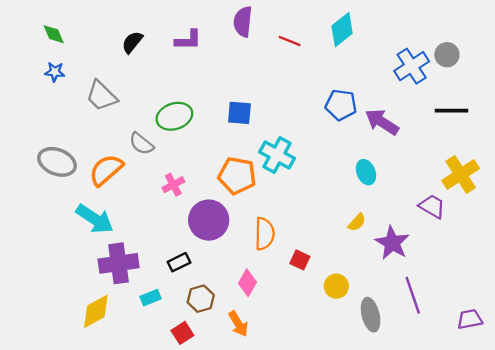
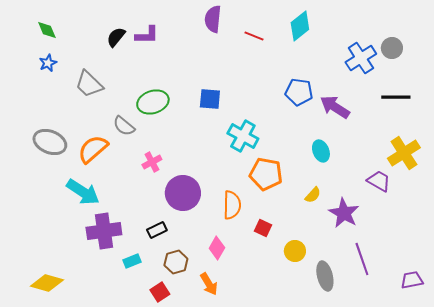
purple L-shape: (188, 40) -> (147, 35), moved
blue star: (55, 72) -> (48, 63), turned -30
orange pentagon: (237, 176) -> (266, 174), moved
yellow diamond: (96, 311) -> (47, 283), moved, turned 44

